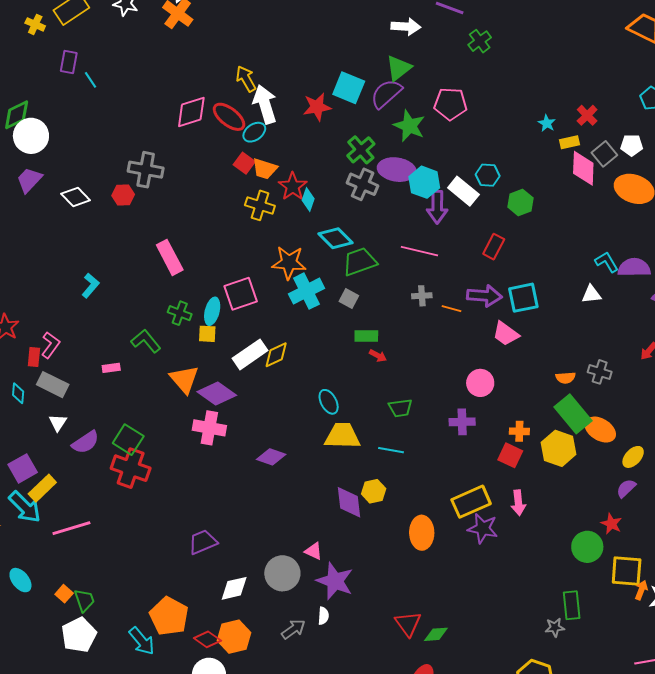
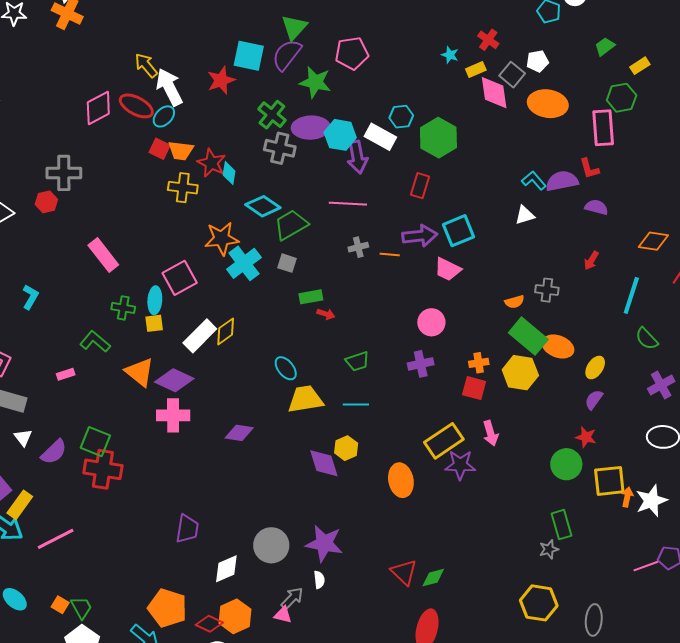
green hexagon: (520, 203) -> (438, 138), size x1.5
purple trapezoid: (203, 542) -> (187, 529), turned 132
pink triangle: (314, 551) -> (283, 615), moved

